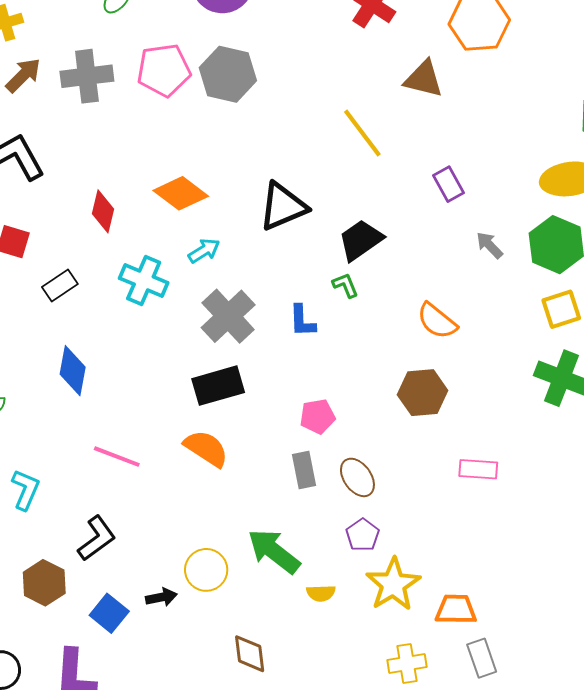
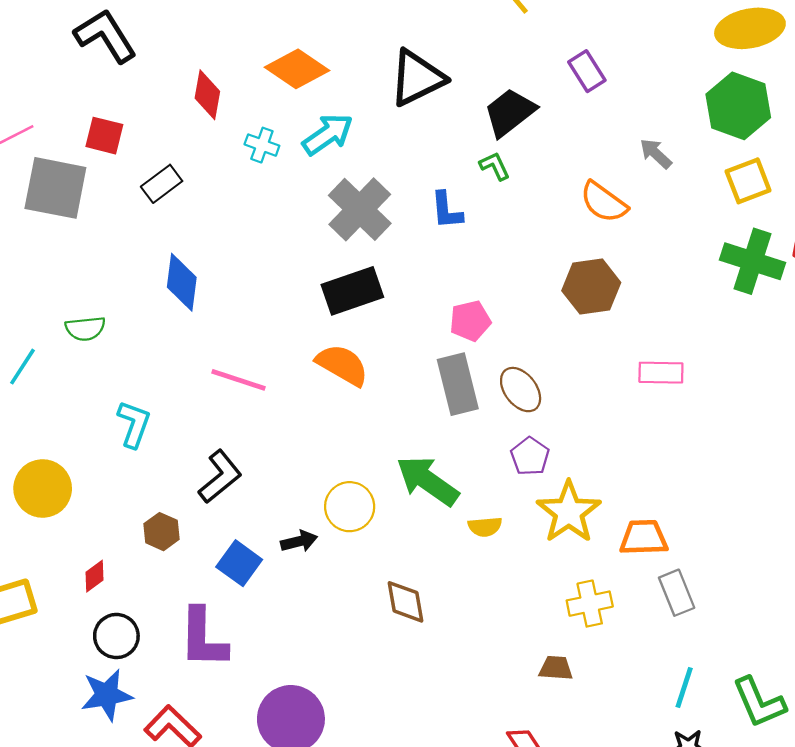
purple rectangle: (448, 184) -> (587, 71), moved
gray arrow: (489, 245) -> (656, 154), moved
cyan arrow: (204, 251) -> (328, 134), size x1.4
cyan cross: (144, 281) -> (262, 145), moved, size x0.6
gray rectangle: (304, 470) -> (458, 384), size x1.4
brown hexagon: (44, 583) -> (161, 532), size x0.7

